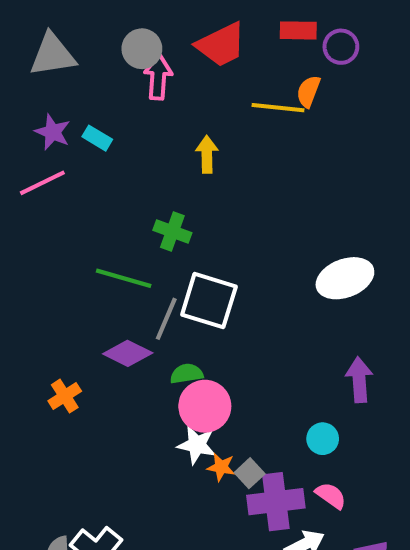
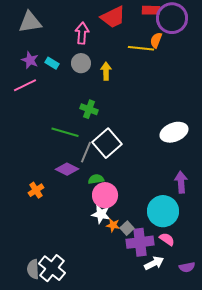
purple circle: (341, 47) -> (172, 18), size x1.8
gray circle: (142, 49) -> (81, 63), moved
white square: (209, 301) -> (107, 143), turned 32
cyan circle: (323, 439) -> (163, 211), size x2.0

